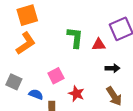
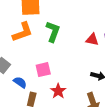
green L-shape: (75, 38) -> (53, 32), moved
red triangle: (99, 45) -> (92, 39), moved

